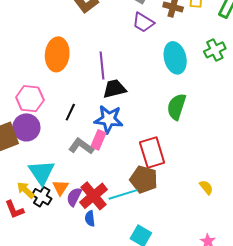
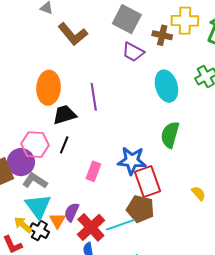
black trapezoid: (115, 89) -> (65, 115), moved
pink hexagon: (30, 99) -> (35, 145), moved
blue star: (109, 119) -> (132, 161), moved
gray L-shape: (81, 146) -> (35, 181), moved
yellow semicircle: (206, 187) -> (199, 193), moved
purple semicircle: (74, 197) -> (72, 212), moved

